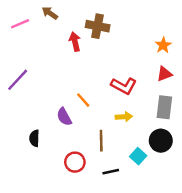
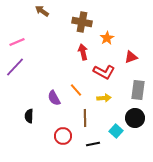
pink line: (20, 24) -> (17, 42), moved
red arrow: (75, 42) -> (83, 52), moved
orange star: (163, 45) -> (107, 38), moved
red triangle: (164, 74) -> (131, 57), moved
orange line: (83, 100) -> (76, 90), moved

